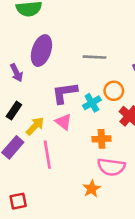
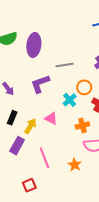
purple ellipse: (41, 51) -> (34, 45), moved
purple L-shape: (65, 93) -> (40, 84), moved
pink line: (47, 155) -> (44, 158), moved
orange star: (92, 189) -> (75, 165), moved

